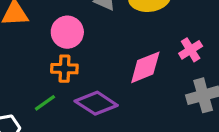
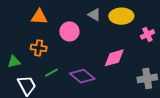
pink cross: (191, 50) -> (147, 34), moved
orange cross: (64, 69) -> (39, 48), moved

